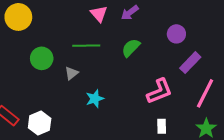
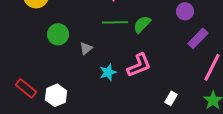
green line: (86, 46) -> (115, 22), moved
pink L-shape: (159, 91) -> (139, 65), moved
white rectangle: (162, 126) -> (171, 98), turned 32

